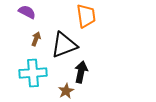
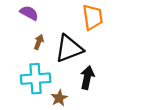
brown star: (66, 91) -> (59, 98), moved

